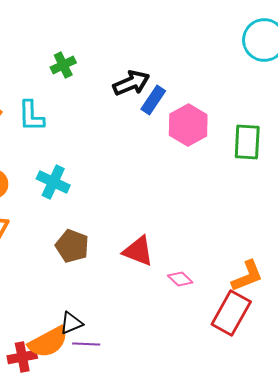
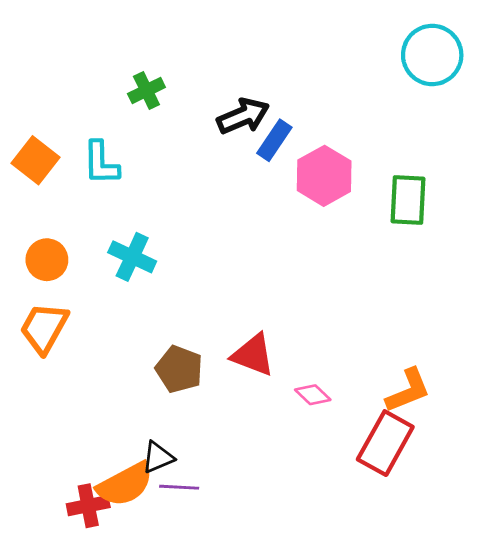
brown pentagon: (72, 246) -> (179, 369), moved

